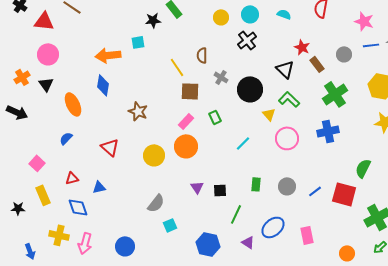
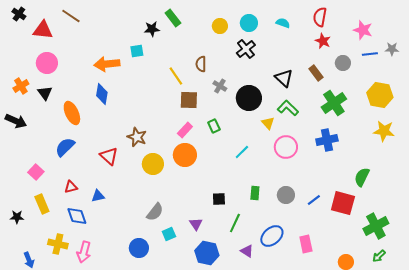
red star: (302, 47) -> (323, 41), moved
brown star: (138, 111) -> (137, 137), moved
blue semicircle: (66, 138) -> (65, 147), size x1.5
purple triangle: (197, 187) -> (196, 224), moved
blue circle: (125, 246) -> (139, 248), moved

